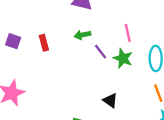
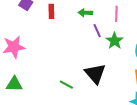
pink line: (128, 33) -> (116, 14), moved
black triangle: (110, 100) -> (95, 74), size x1.6

